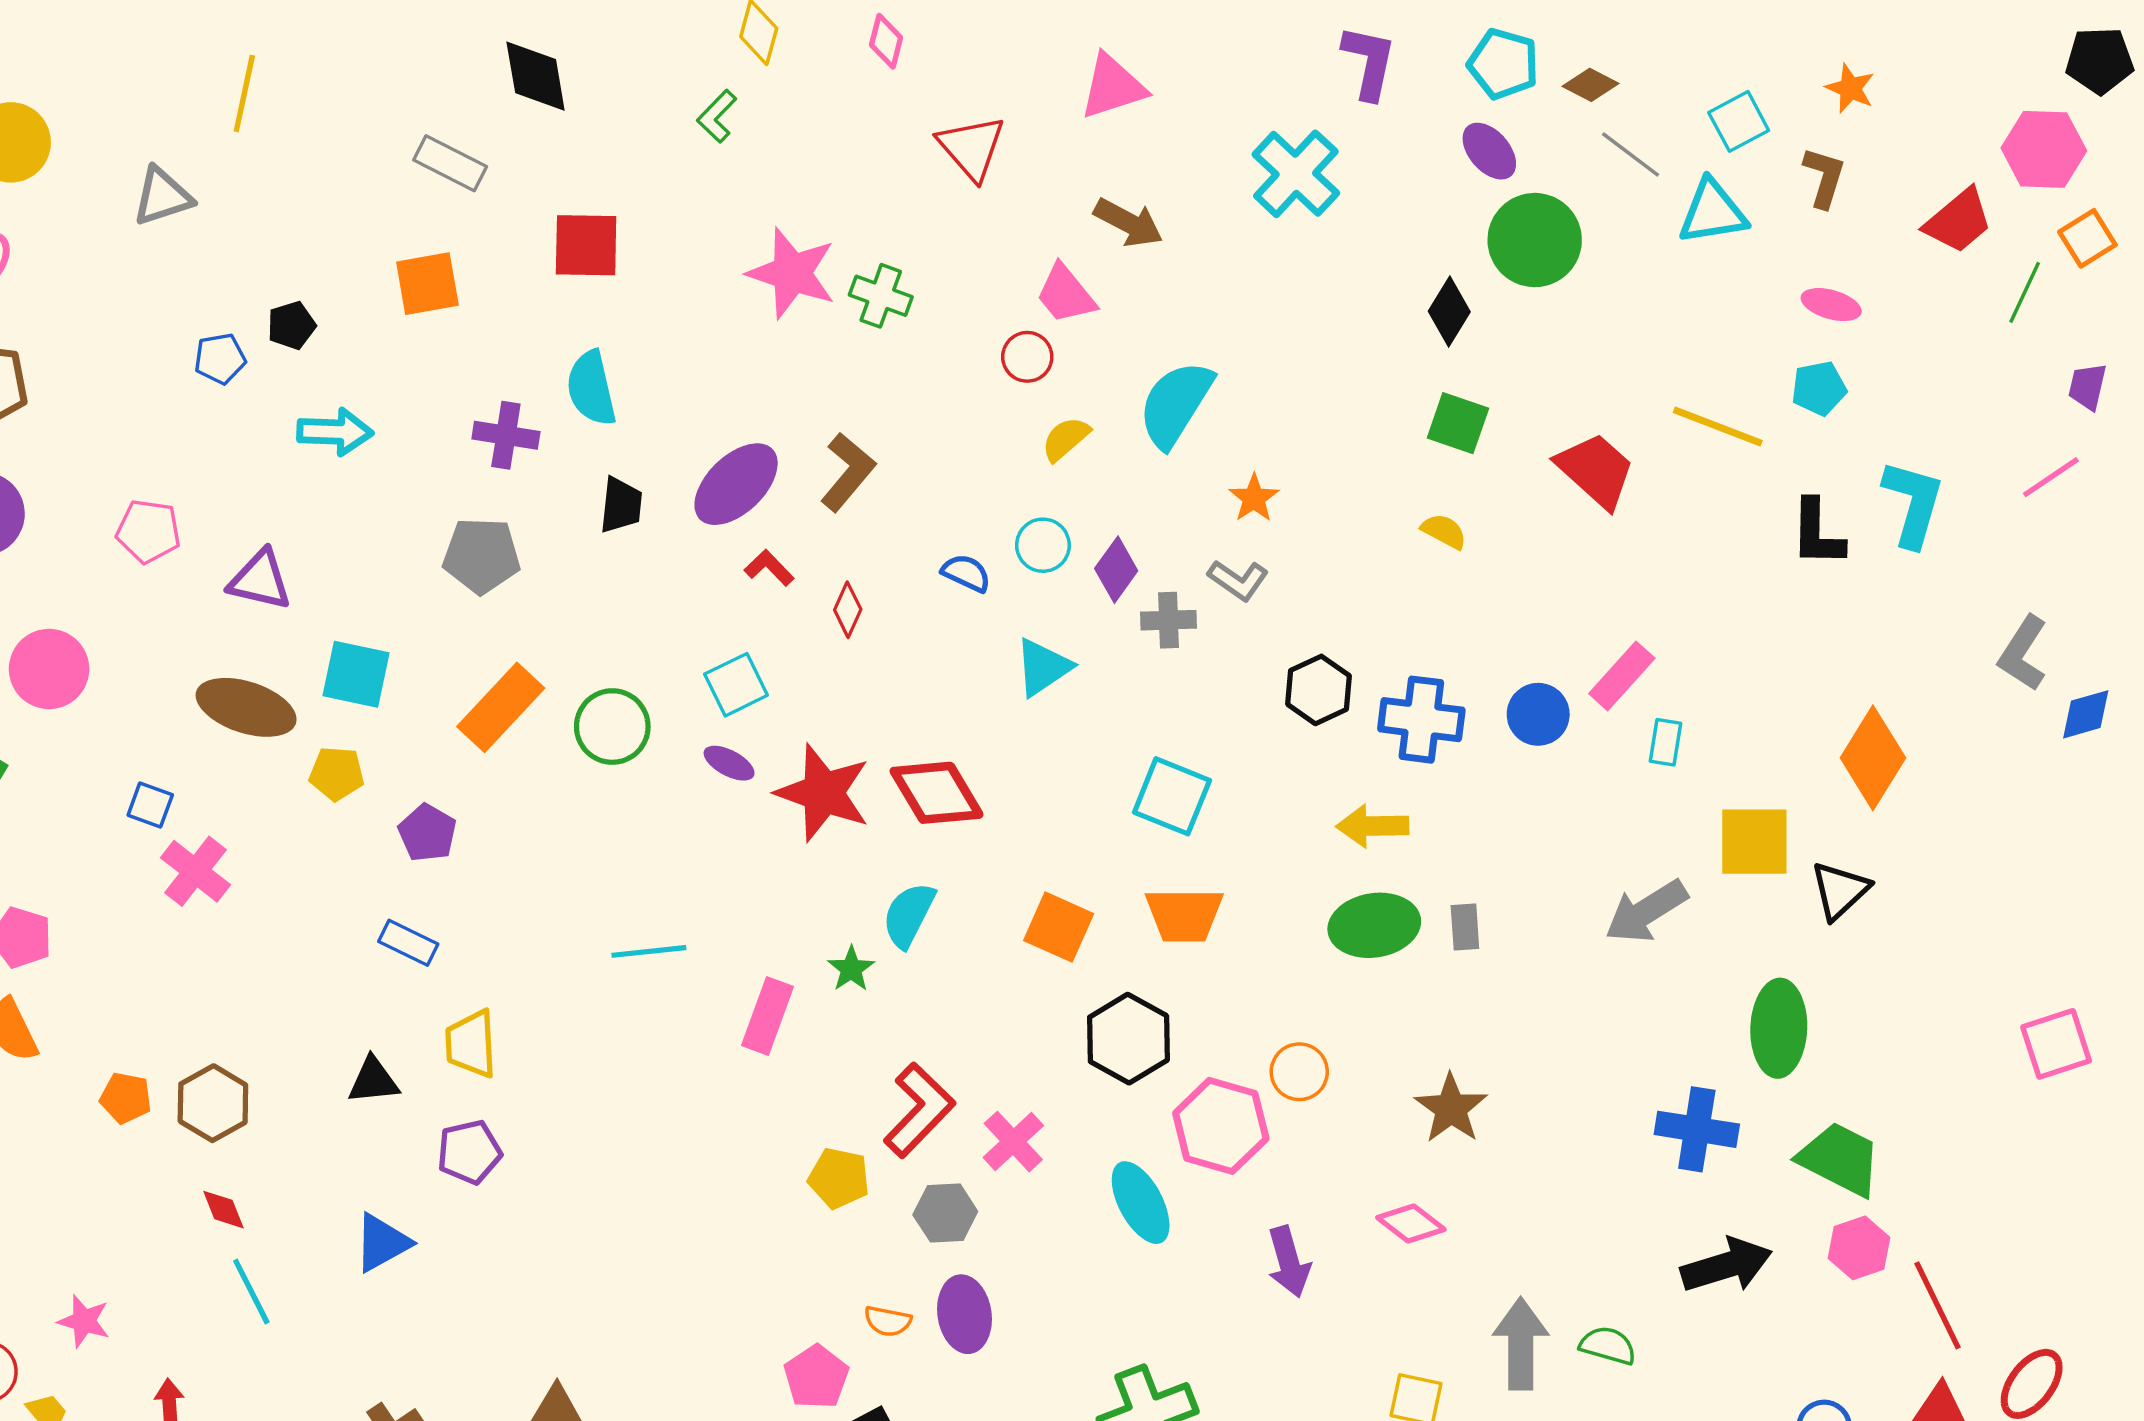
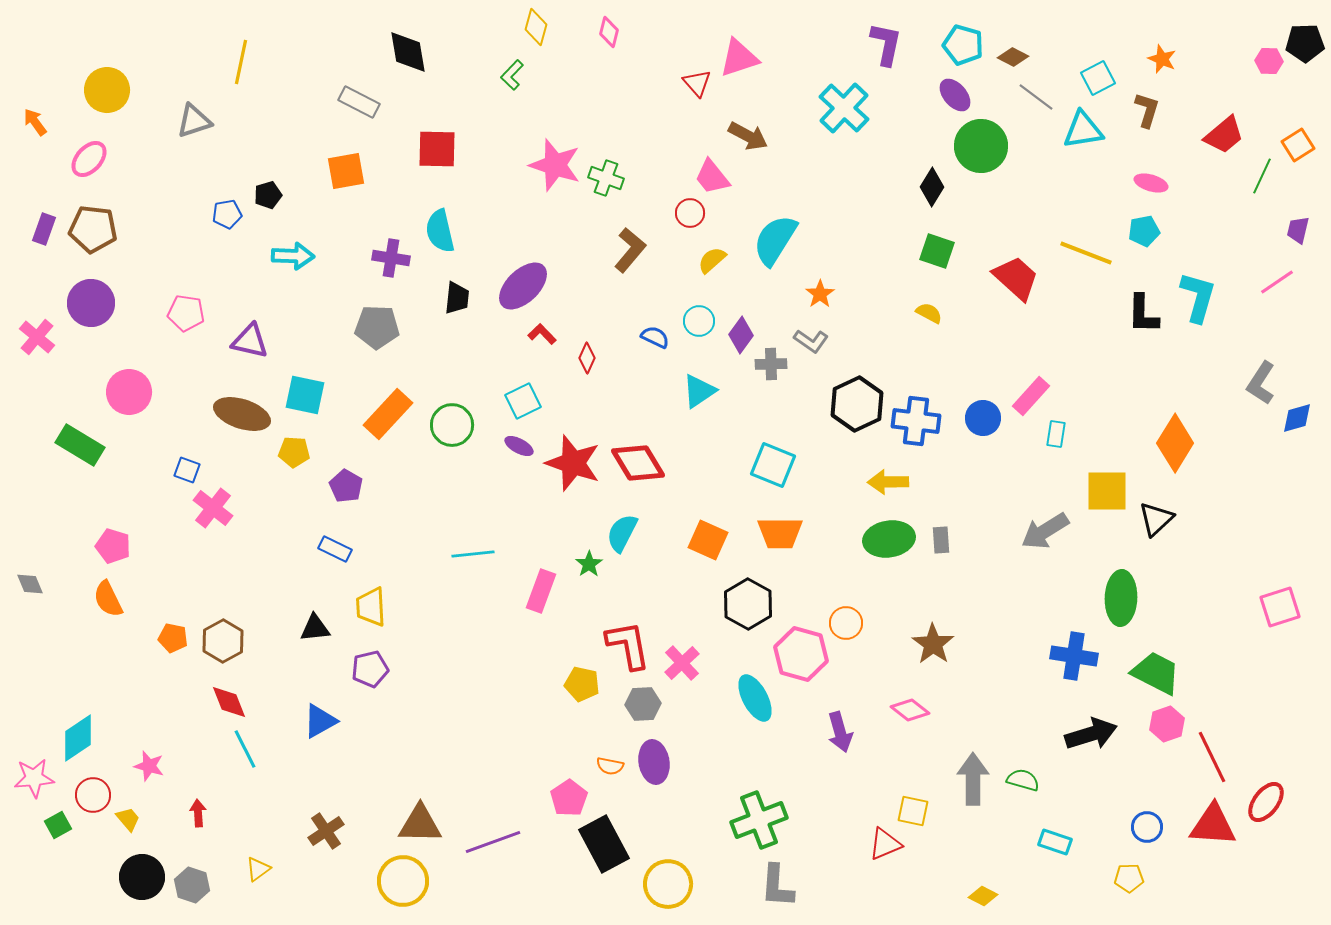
red triangle: (971, 148) -> (697, 83), moved, size x0.7
pink hexagon: (2044, 149) -> (1269, 61), moved, size x0.6
brown L-shape: (848, 472) -> (630, 250), moved
black hexagon: (1318, 690) -> (857, 404), size x1.4
red L-shape: (919, 1110) -> (628, 645), turned -54
red diamond: (223, 1210) -> (229, 702), size x1.4

